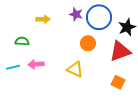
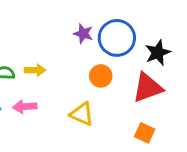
yellow arrow: (43, 19) -> (35, 70), moved

